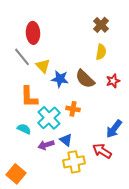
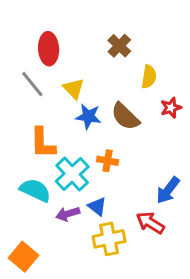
brown cross: (101, 25) -> (119, 46), moved
yellow triangle: (43, 66) -> (74, 88), moved
red star: (113, 81) -> (171, 108), moved
cyan semicircle: (24, 129) -> (35, 190), size x1.5

